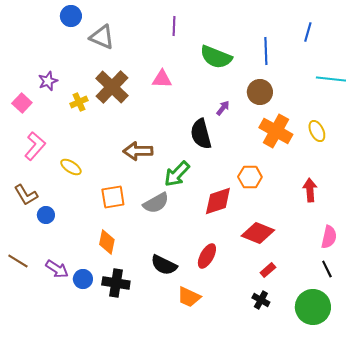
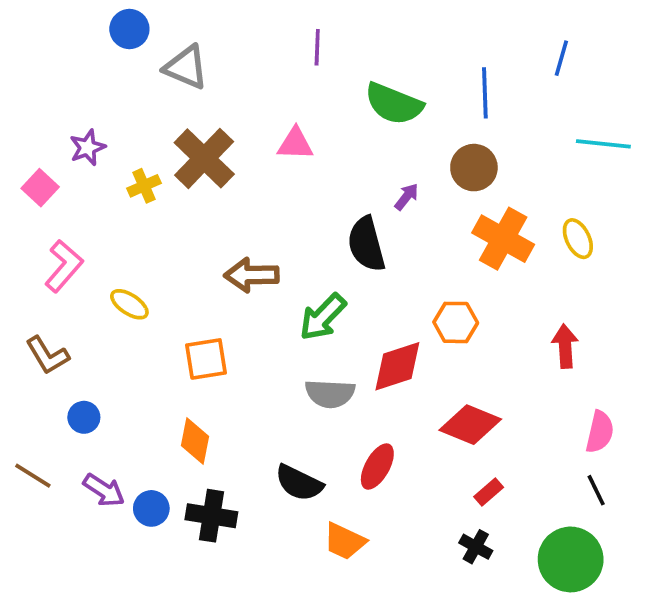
gray semicircle: (156, 203) -> (330, 394), moved, turned 32
blue circle: (46, 215) -> (84, 417), moved

